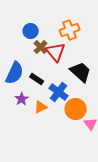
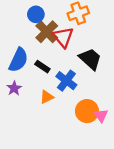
brown cross: (41, 47) -> (47, 32), size x1.5
purple star: (22, 99) -> (14, 88), moved
orange circle: (76, 109) -> (87, 111), moved

